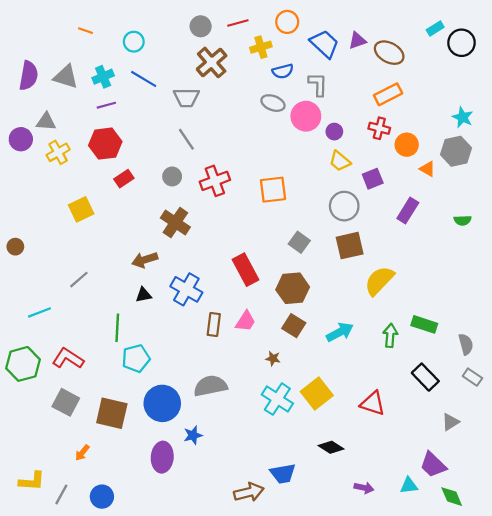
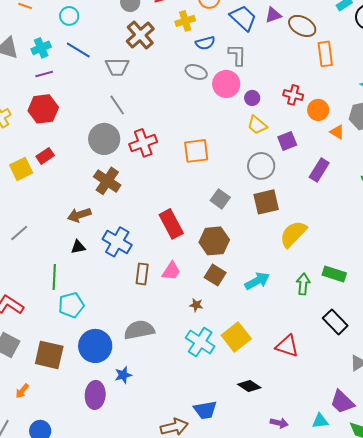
orange rectangle: (388, 94) -> (325, 54), moved, turned -70
gray circle: (172, 176) -> (104, 139), size x1.8
red rectangle: (124, 179) -> (45, 156), moved

